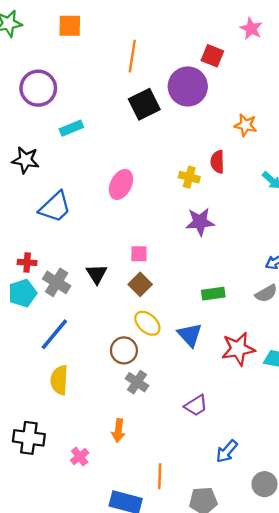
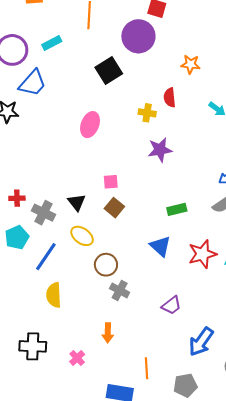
black square: (144, 104) -> (109, 70), moved
cyan rectangle: (71, 128) -> (52, 43), moved
blue trapezoid: (55, 207) -> (33, 83), moved
cyan pentagon: (22, 293) -> (17, 237), moved
yellow ellipse: (147, 323) -> (82, 236), moved
blue arrow: (227, 451) -> (201, 342), size x1.4

